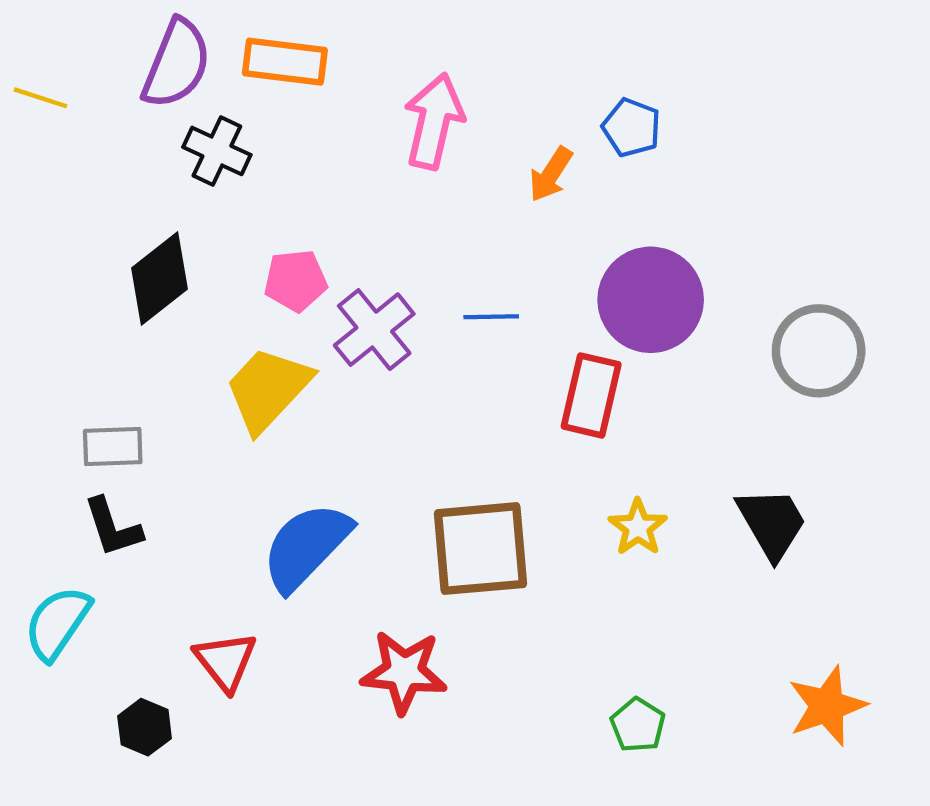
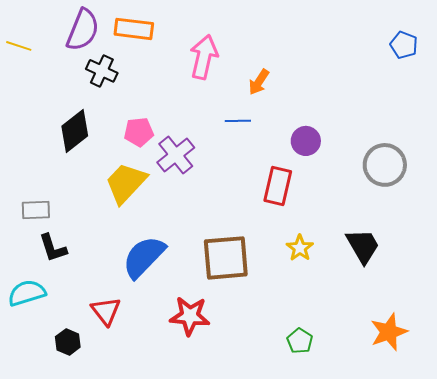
blue pentagon: (631, 128) -> (404, 45), moved
purple circle: (651, 300) -> (306, 141), size x0.6
blue line: (491, 317) -> (238, 121), moved
gray rectangle: (113, 447) -> (36, 210), moved
cyan semicircle: (57, 623) -> (27, 293), turned 39

